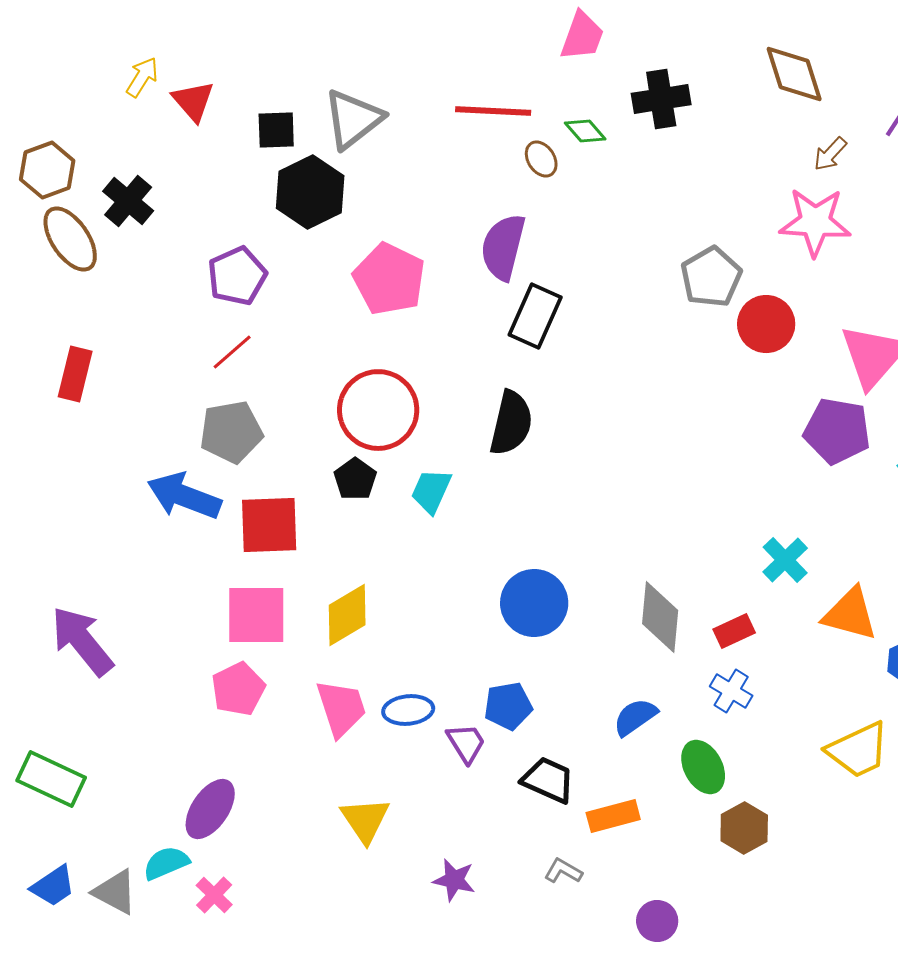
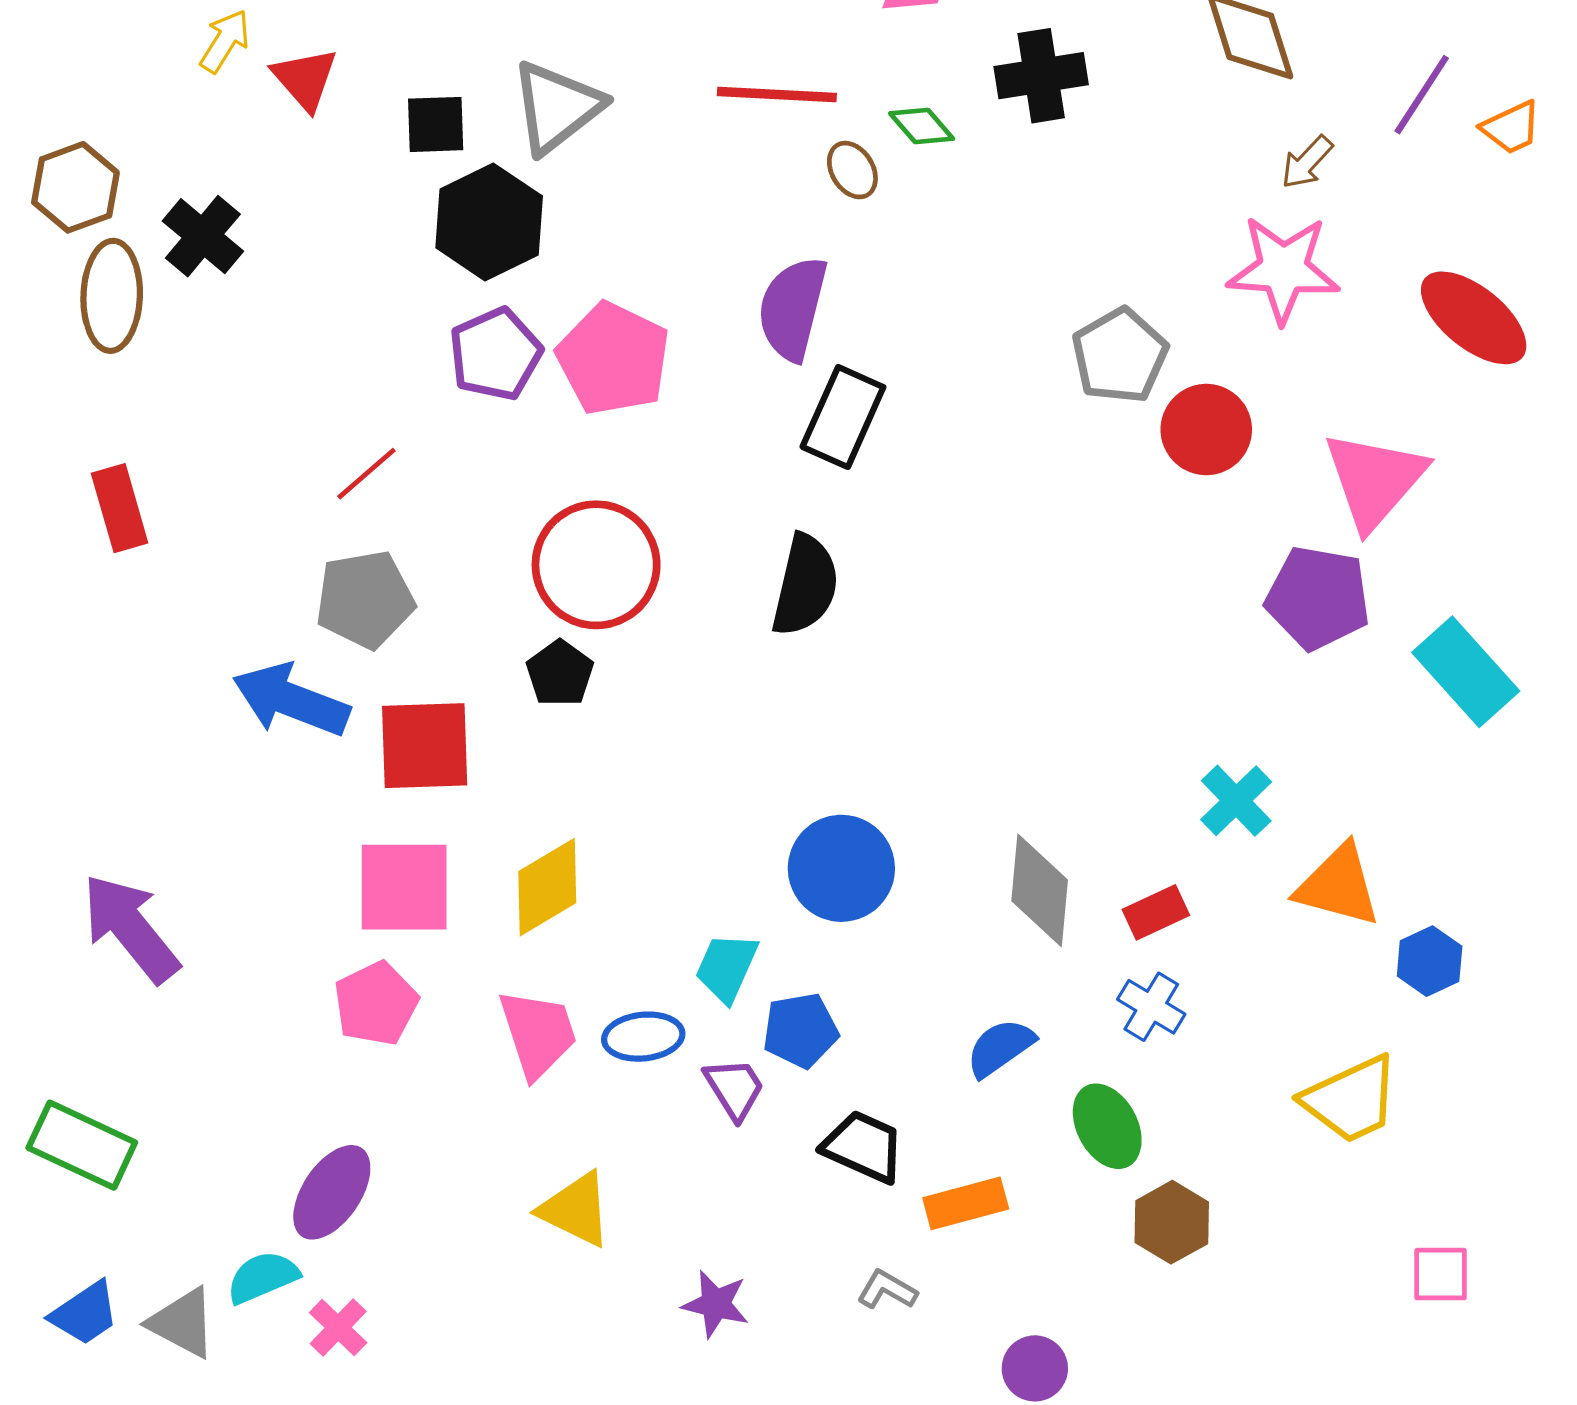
brown ellipse: (70, 239) -> (112, 296), turned 36
purple pentagon: (237, 276) -> (495, 354), moved
red rectangle: (75, 374) -> (120, 508), turned -30
cyan trapezoid: (431, 491) -> (727, 967), moved
yellow triangle: (365, 820) -> (576, 1210), turned -30

